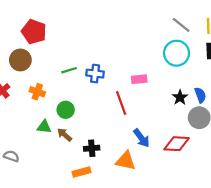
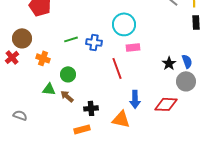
cyan circle: (177, 53) -> (124, 24), moved
brown circle: (20, 60) -> (22, 38), moved
blue arrow: (141, 138) -> (135, 99), turned 36

